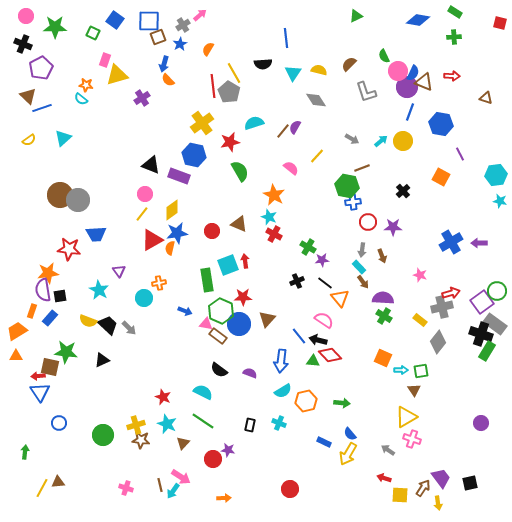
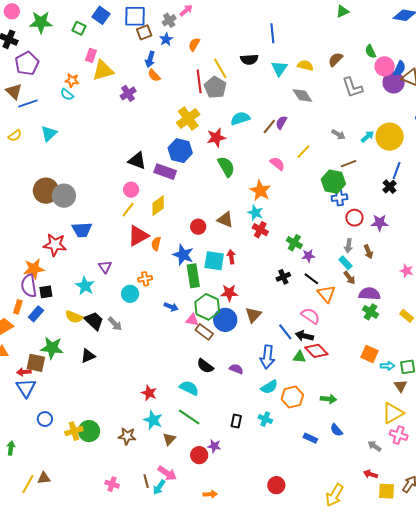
blue line: (410, 112) -> (397, 171), moved
yellow circle: (403, 141) -> (390, 137), size x1.4
blue star: (177, 233) -> (183, 255), moved, turned 30
cyan square: (228, 265) -> (214, 261), turned 30
yellow cross: (136, 425) -> (74, 431), moved
yellow arrow: (348, 454) -> (334, 495), moved

